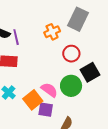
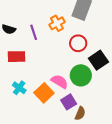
purple line: (16, 37) -> (34, 32), moved
purple square: (46, 110) -> (69, 102), moved, turned -35

